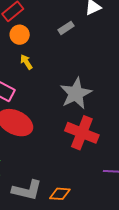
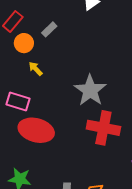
gray rectangle: (66, 28) -> (49, 29), moved

